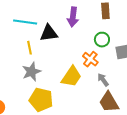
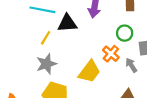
yellow line: (29, 48) -> (46, 38), turned 40
gray arrow: (103, 80) -> (131, 65), moved

